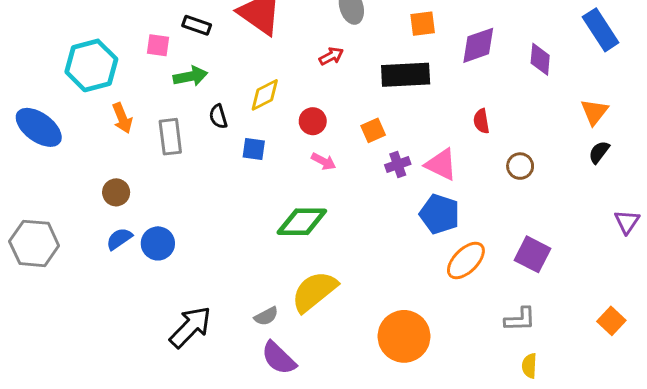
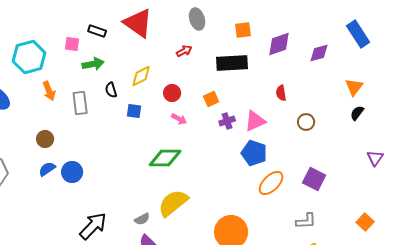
purple diamond: (540, 59) -> (319, 53), turned 70
pink triangle: (441, 165) -> (255, 121), turned -50

